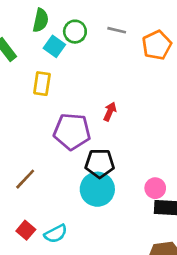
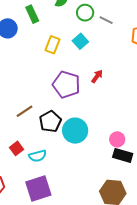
gray line: (117, 30) -> (106, 20), moved
cyan square: (54, 46) -> (80, 41), moved
black pentagon: (100, 163) -> (50, 121), moved, turned 30

